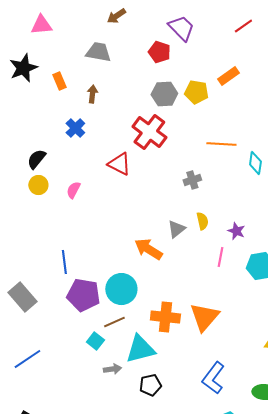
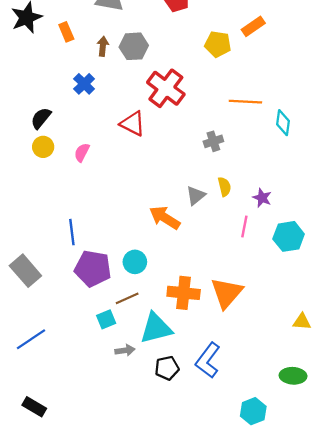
gray hexagon: (164, 94) -> (134, 46), moved
cyan circle: (121, 289) -> (135, 262), size x0.7
cyan square: (95, 341) -> (106, 319), turned 30
blue L-shape: (213, 378) -> (208, 360), moved

